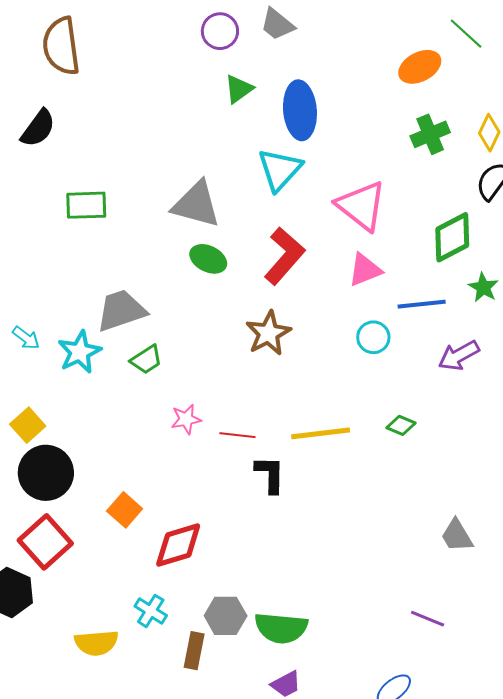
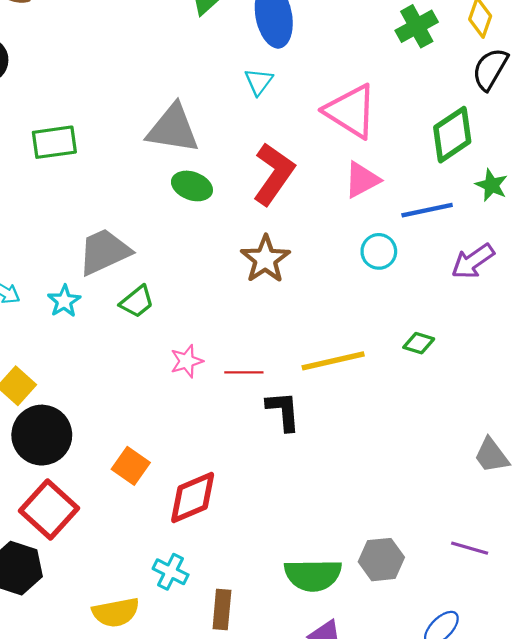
cyan triangle: (280, 170) -> (259, 82), size x0.6
cyan star: (80, 352) -> (64, 301), size x0.7
gray hexagon: (226, 616) -> (381, 560), moved

